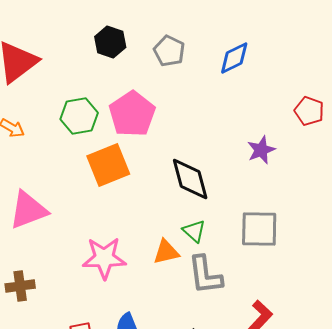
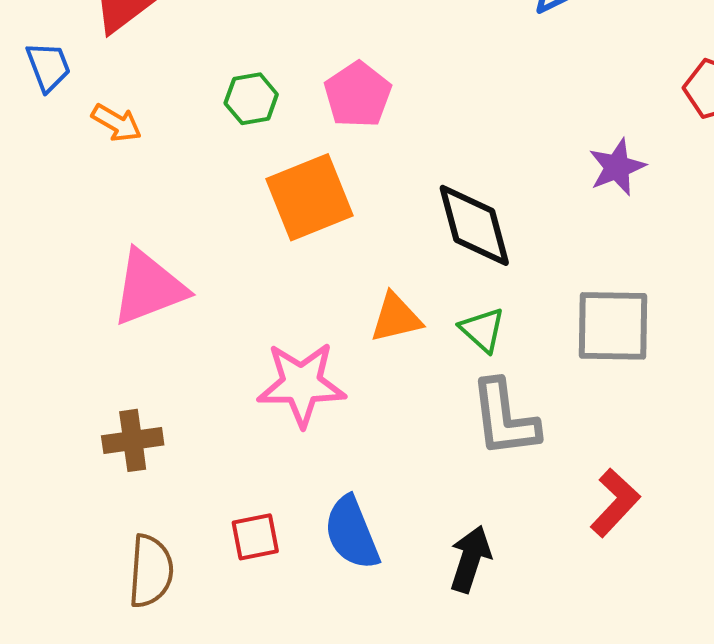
pink pentagon: (132, 114) -> (358, 95), size x0.7
green hexagon: (79, 116) -> (251, 99), size x0.7
orange triangle: (166, 252) -> (396, 318), moved

